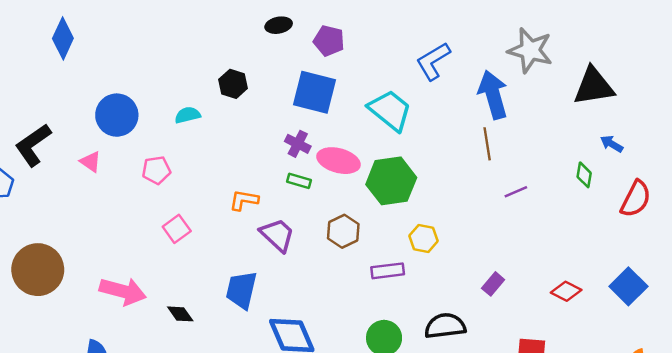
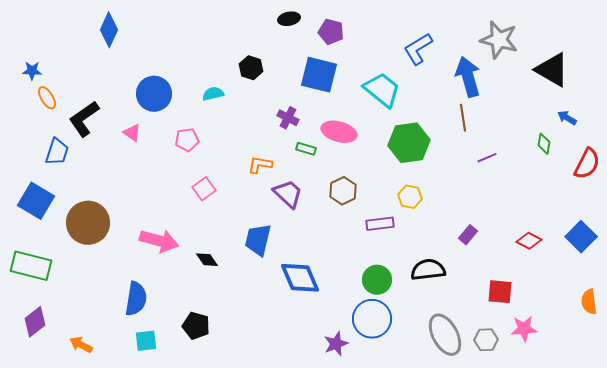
black triangle: (594, 86) -> (552, 70), turned 39
purple cross: (298, 144) -> (288, 118), moved
green hexagon: (391, 181) -> (409, 143), moved

